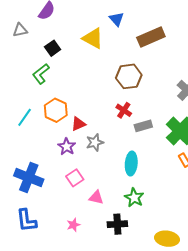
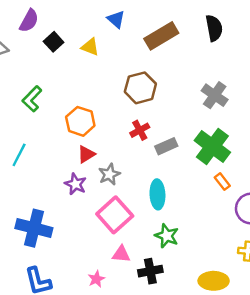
yellow triangle: (93, 38) -> (90, 47), size x0.7
black square: (53, 48) -> (54, 42), moved
orange hexagon: (56, 110) -> (80, 121), moved
red cross: (124, 110) -> (140, 130), turned 35
pink square: (75, 178) -> (115, 215), moved, size x1.6
pink triangle: (96, 197) -> (121, 254), moved

